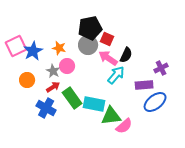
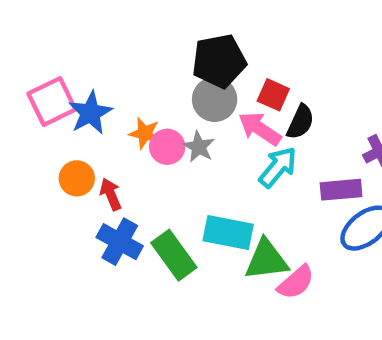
red square: (107, 39) -> (273, 95), moved
orange star: (59, 48) -> (145, 133), moved
gray star: (53, 71) -> (199, 147), moved
red arrow: (53, 87) -> (111, 194), moved, turned -80
green rectangle: (72, 98) -> (174, 255), moved

